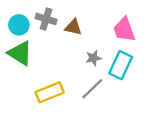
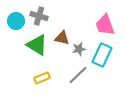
brown triangle: (73, 27) -> (62, 38), moved
green triangle: (20, 53) -> (37, 45), moved
yellow rectangle: (50, 92) -> (42, 78), size x0.7

